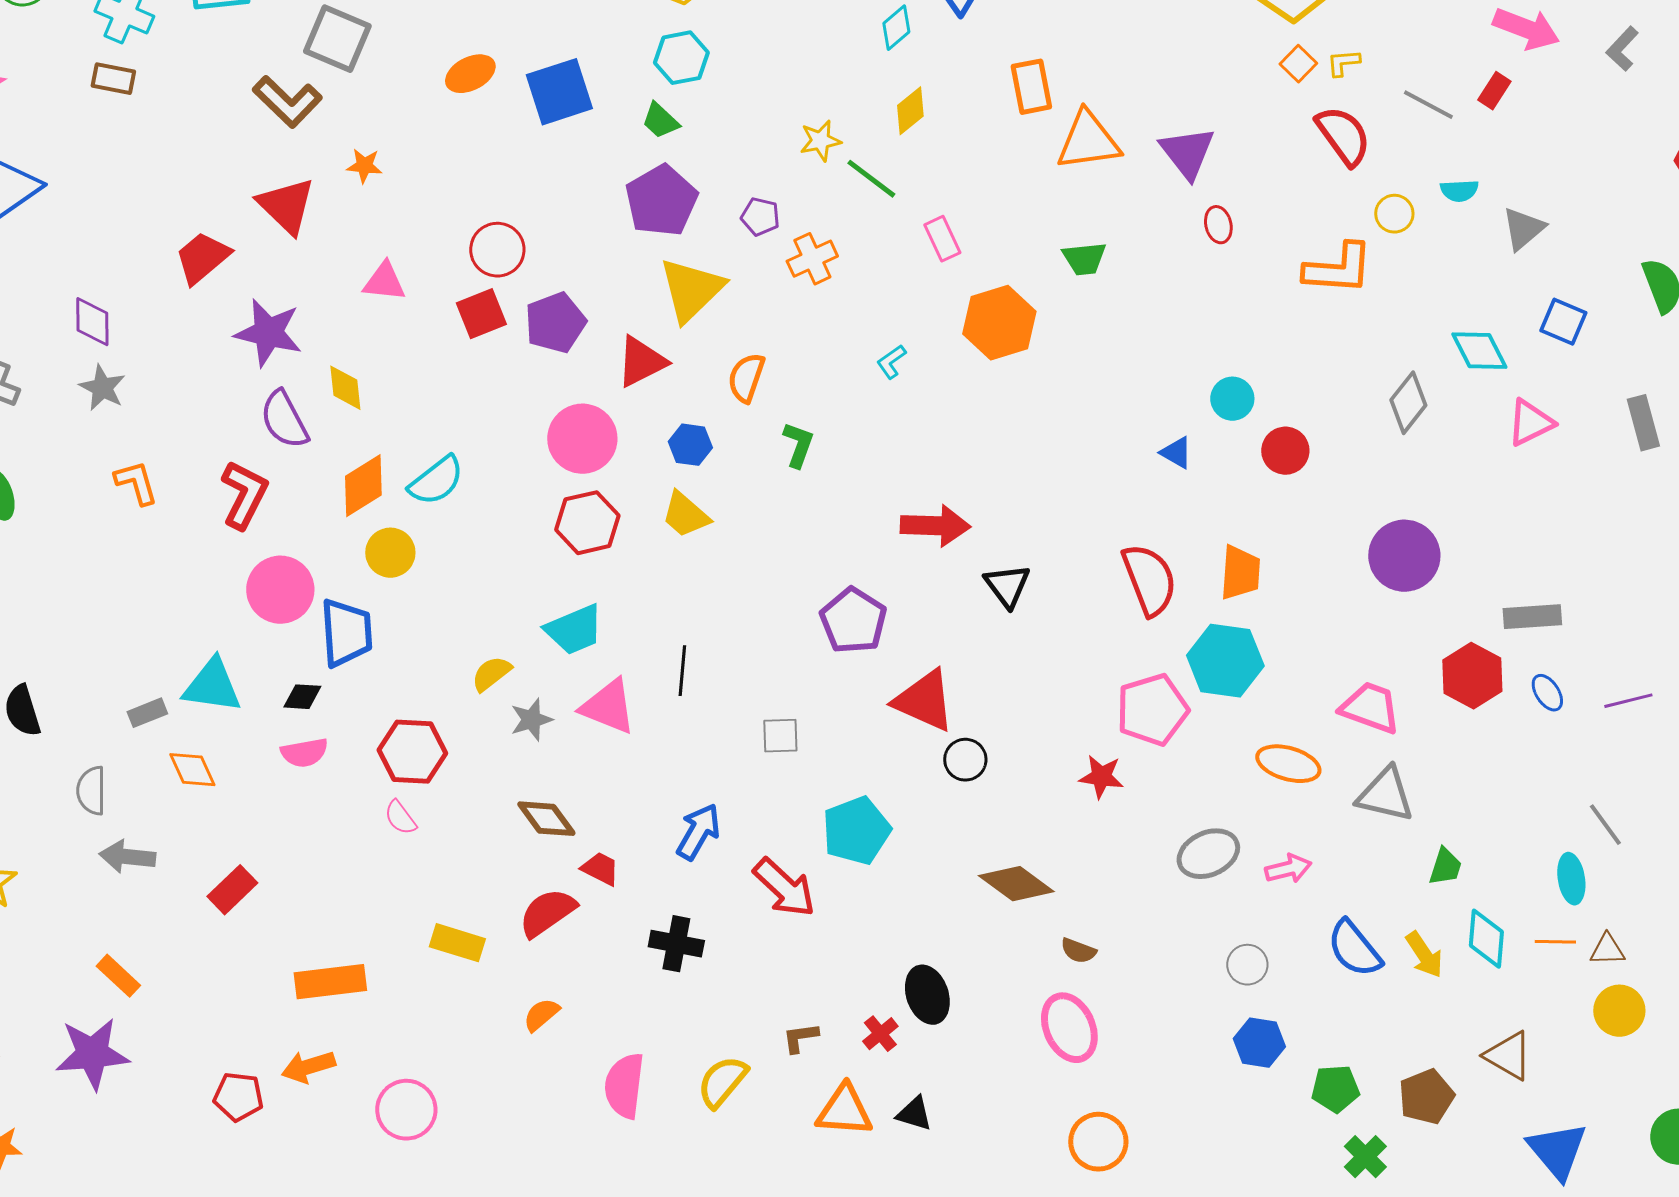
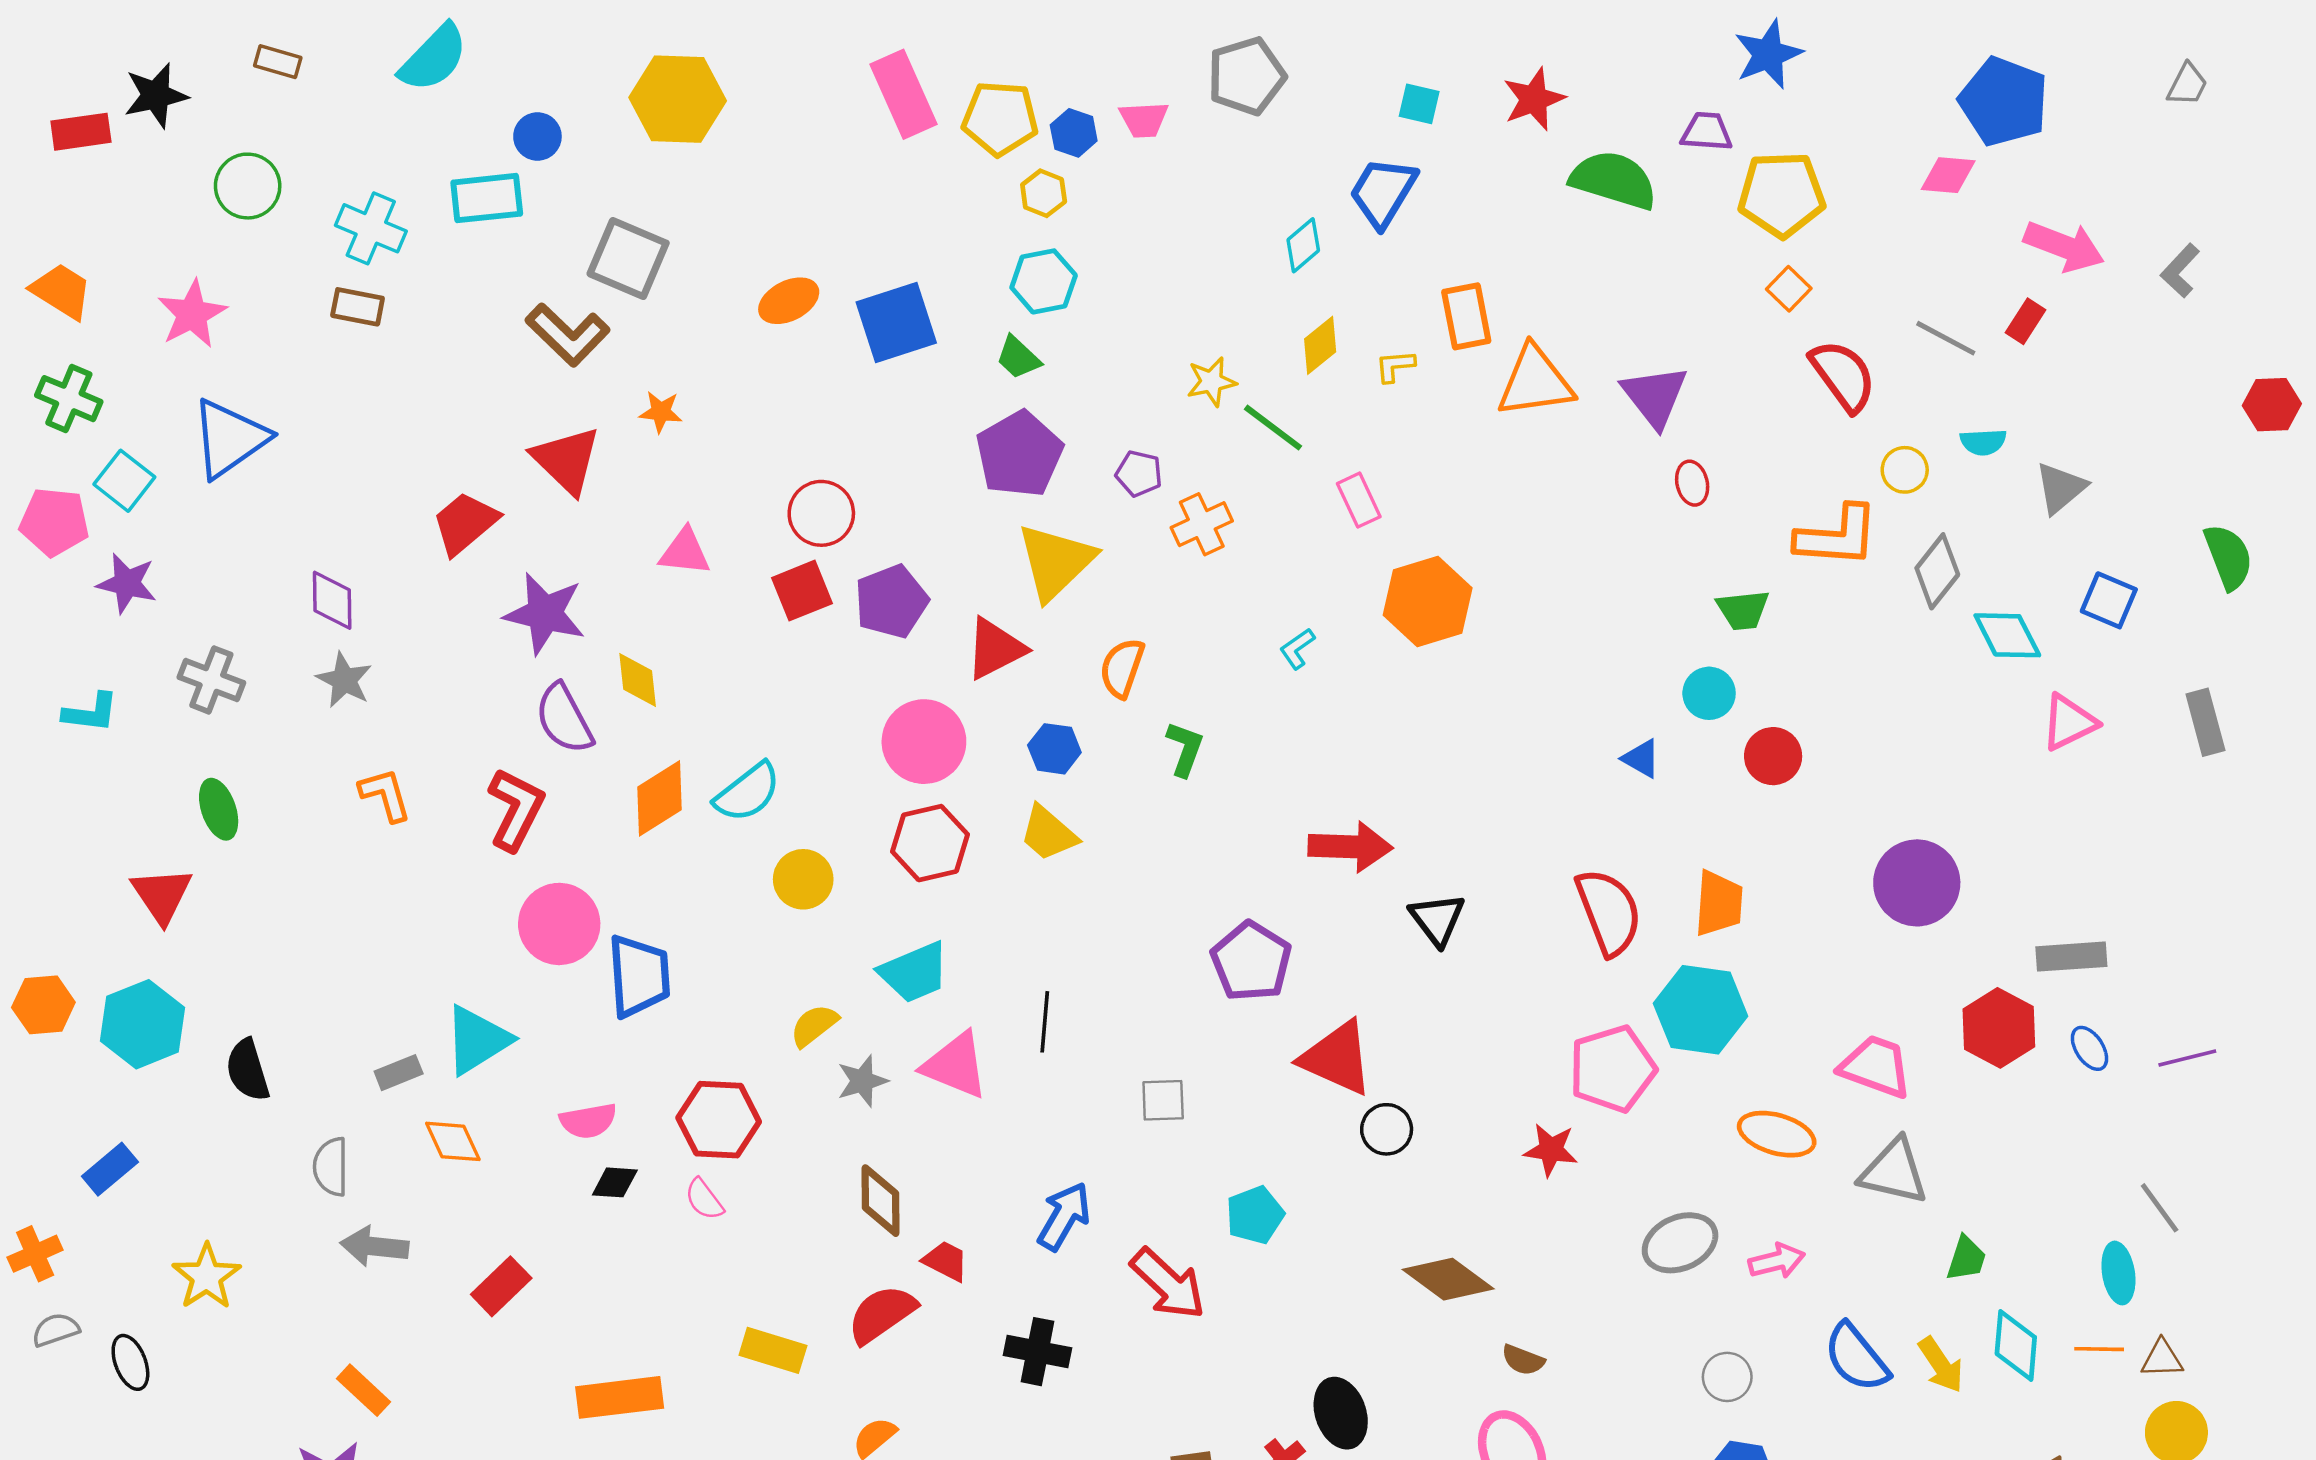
yellow L-shape: (1343, 63) -> (1395, 366), moved
green trapezoid: (1084, 259) -> (1743, 610), moved
gray diamond: (1408, 403) -> (1937, 571), moved
yellow circle: (390, 553) -> (803, 879), moved
cyan triangle: (212, 686) -> (477, 1040), turned -40
black diamond: (302, 697) -> (615, 1182), moved
brown diamond: (546, 819) -> (880, 1201), turned 36
cyan pentagon: (856, 831) -> (1255, 1215), size x0.7

